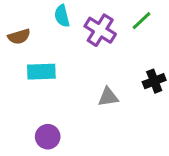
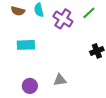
brown semicircle: (19, 37) -> (18, 11), moved, turned 32
gray triangle: (108, 97) -> (60, 80), moved

